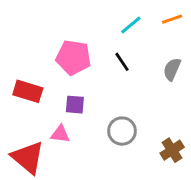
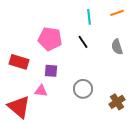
cyan line: (131, 25) -> (89, 17), turned -56
gray semicircle: (172, 69) -> (117, 47), turned -42

